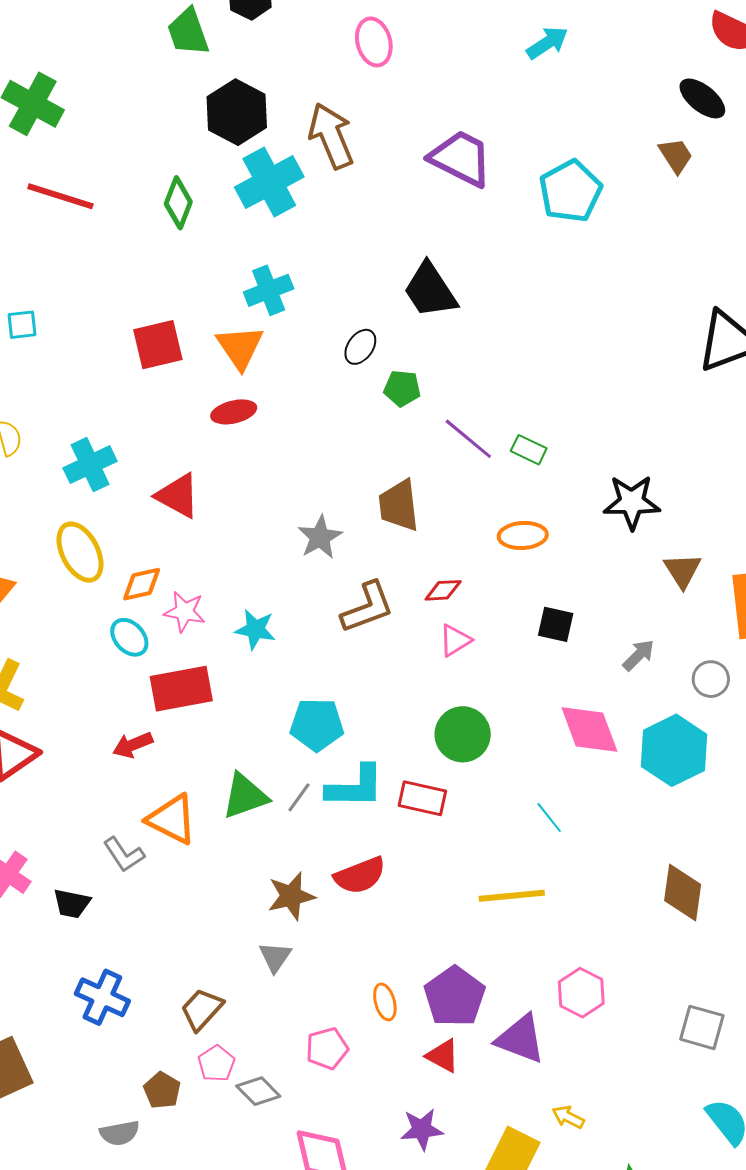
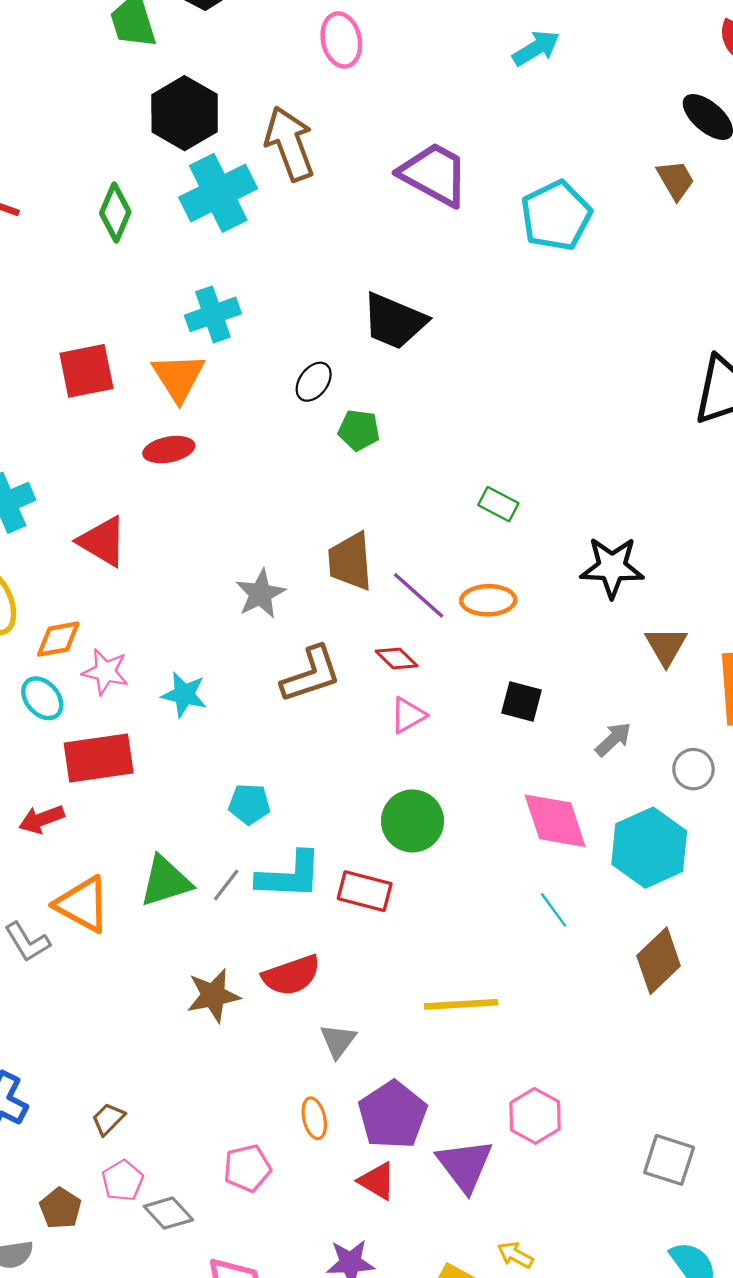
black trapezoid: (430, 290) -> (394, 321), turned -36
purple line: (468, 439) -> (419, 595), moved
red diamond: (443, 590) -> (397, 658), turned 45
cyan pentagon: (317, 725) -> (249, 804), size x0.7
cyan line: (549, 818) -> (554, 910), moved
brown diamond: (683, 892) -> (659, 961), moved, turned 36
gray triangle: (275, 957) -> (338, 1041), moved
brown trapezoid: (202, 1009) -> (108, 1119), size x0.7
purple triangle: (520, 1039) -> (465, 1165), turned 30

